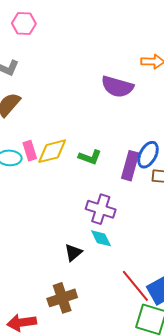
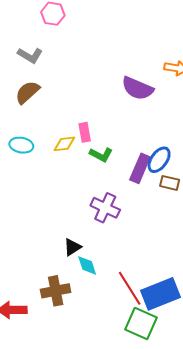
pink rectangle: (30, 151) -> (85, 132), moved
yellow diamond: (52, 151) -> (64, 144), size x0.7
cyan diamond: (101, 238) -> (87, 265), moved

